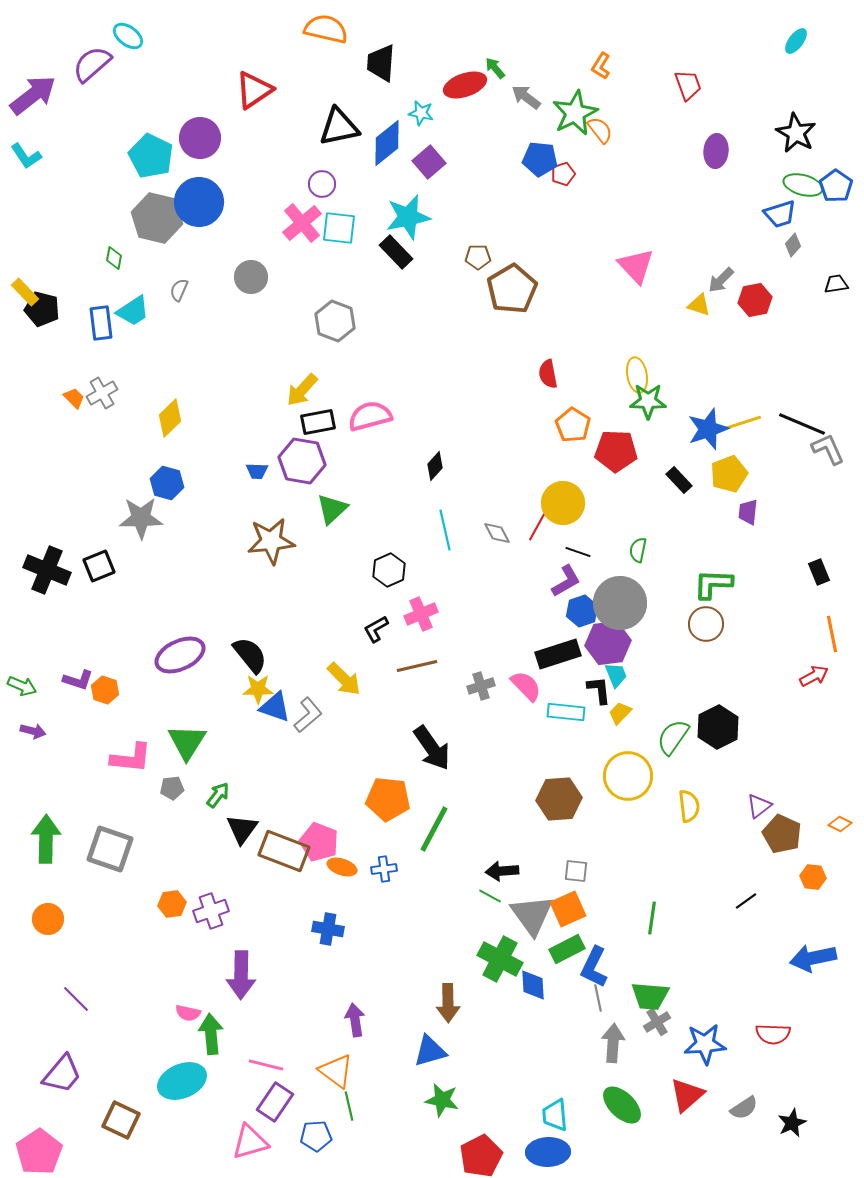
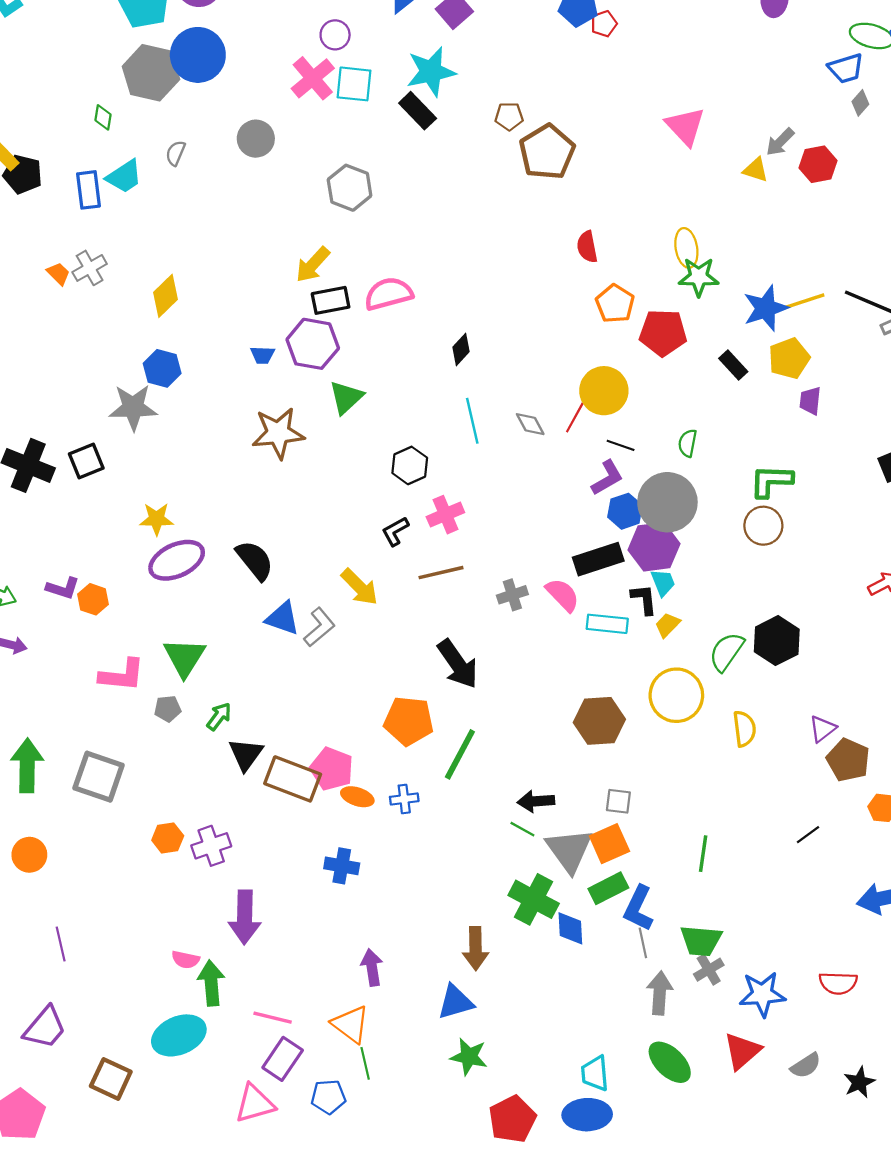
yellow star: (258, 689) -> (157, 519), moved
purple line: (76, 999) -> (61, 944), turned 32

